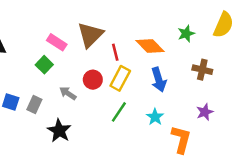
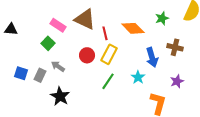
brown triangle: (90, 35) -> (85, 19), turned -50
blue arrow: (159, 80) -> (152, 57), moved
gray arrow: (68, 93) -> (58, 66), moved
cyan star: (155, 117) -> (138, 77), moved

